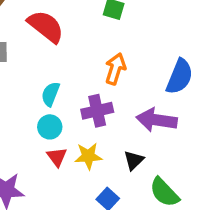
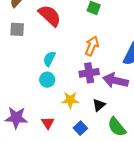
purple cross: (97, 111) -> (89, 73), moved
red triangle: (57, 157) -> (48, 123), moved

